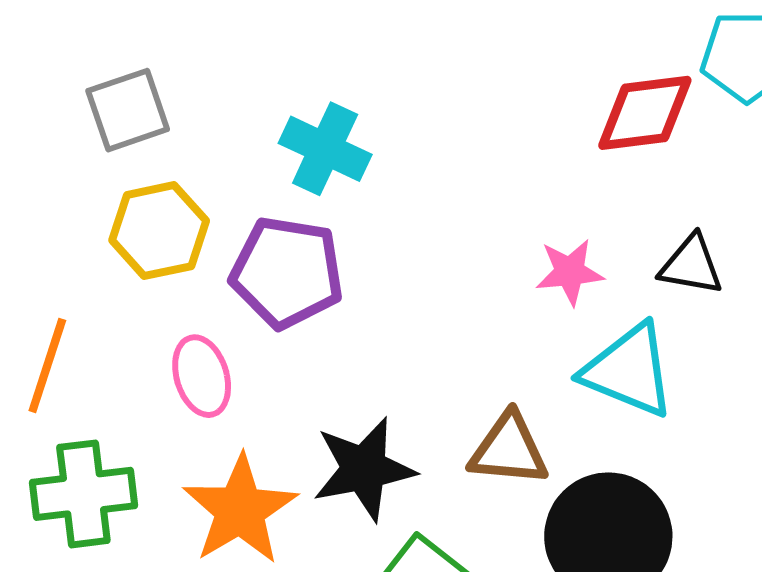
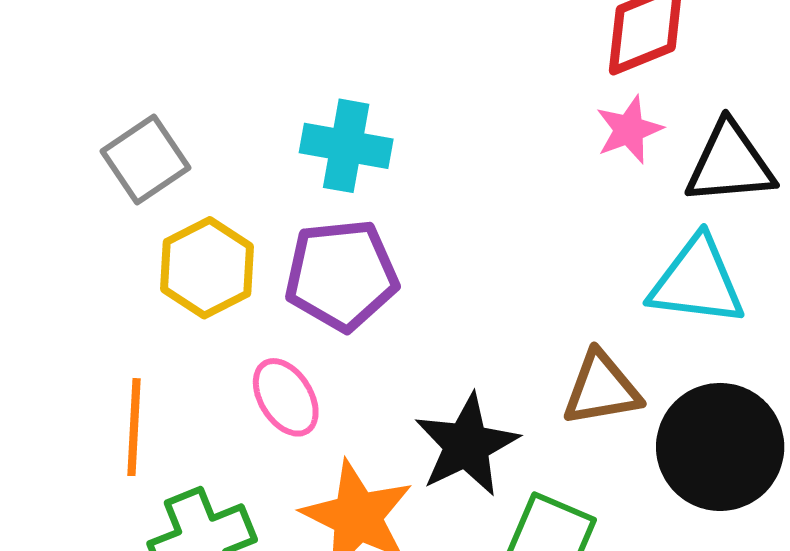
black triangle: (691, 265) -> (730, 163), size x1.4
pink star: (570, 272) -> (629, 130), moved

